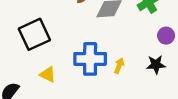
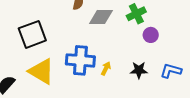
purple circle: (166, 36) -> (151, 35), moved
yellow triangle: (48, 74) -> (41, 71), size x1.8

